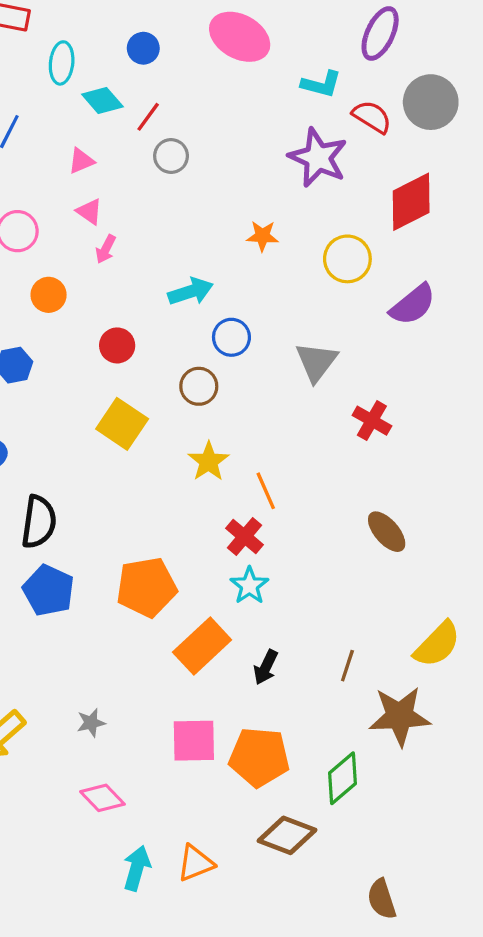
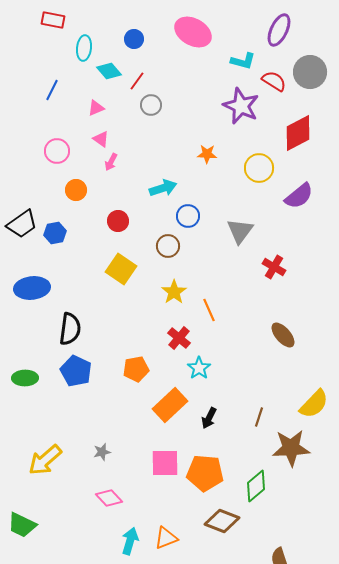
red cross: (245, 537) -> (179, 338), moved
orange pentagon: (147, 587) -> (136, 369), size x0.7

